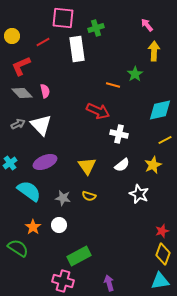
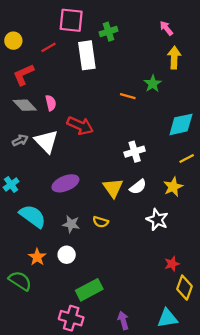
red arrow: (98, 111) -> (80, 126), moved
white cross: (119, 134) -> (135, 152), turned -30
purple ellipse: (45, 162) -> (65, 183), moved
yellow triangle: (87, 166) -> (113, 188), moved
red star: (162, 231) -> (172, 264), moved
cyan triangle: (160, 281) -> (167, 318), moved

